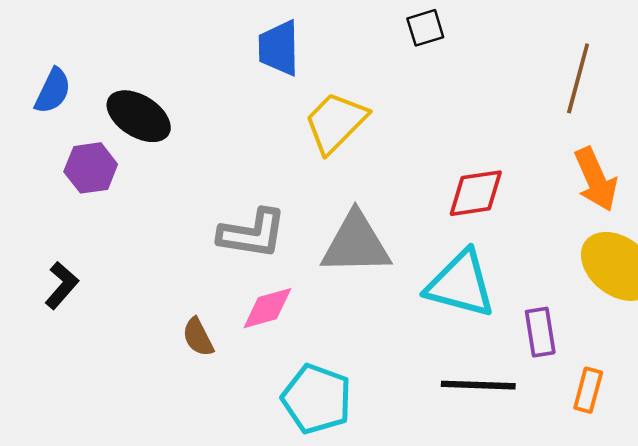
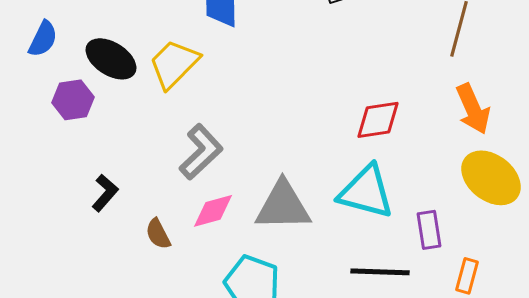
yellow trapezoid: (336, 122) -> (174, 64), moved
gray L-shape: (252, 234) -> (201, 152), turned -52
gray triangle: (356, 244) -> (283, 206), moved
black L-shape: (62, 285) -> (105, 193), moved

